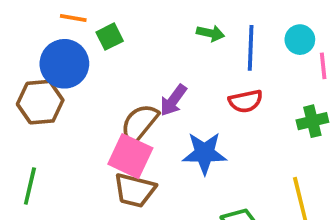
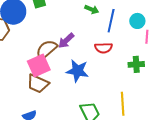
pink square: (130, 156) -> (39, 65), turned 30

